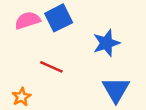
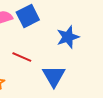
blue triangle: (116, 90) -> (54, 76), moved

